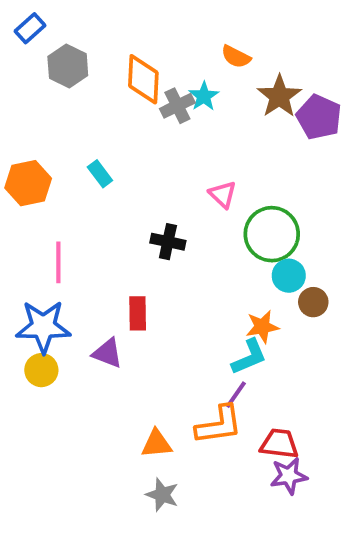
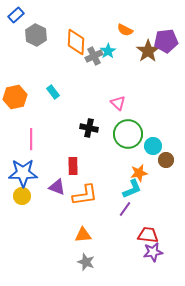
purple pentagon: (319, 117) -> (166, 41), moved, turned -30
green circle: (272, 234) -> (128, 134), moved
orange L-shape: (219, 425) -> (85, 195), moved

